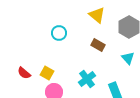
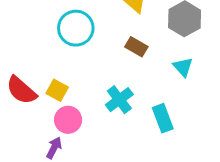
cyan circle: (59, 33) -> (76, 28), size x1.5
red semicircle: (24, 73) -> (21, 90), size x1.5

